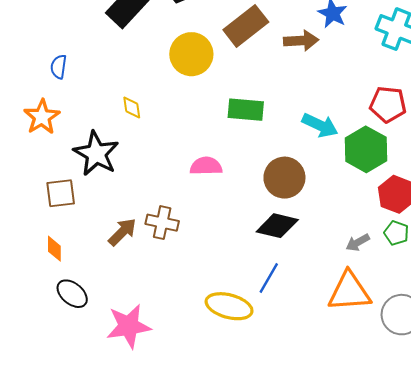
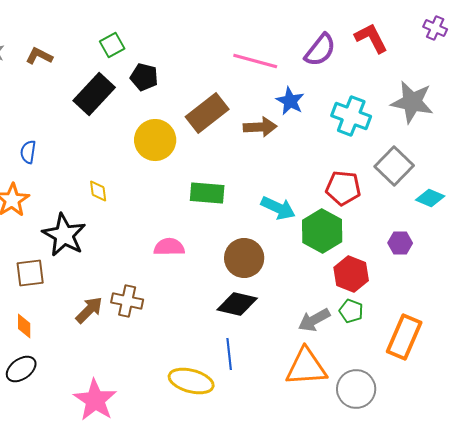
gray arrow: (358, 242) -> (314, 320), size x1.4
blue line: (269, 278) -> (229, 354), turned -36
black ellipse: (72, 294) -> (21, 369), moved, turned -76
pink star: (129, 326) -> (95, 400), turned -30

